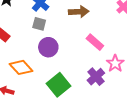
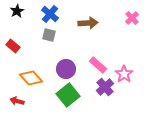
pink rectangle: (95, 42) -> (98, 65), moved
purple circle: (48, 47) -> (66, 69), moved

